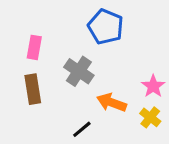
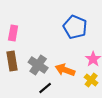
blue pentagon: (106, 27) -> (75, 27), moved
gray cross: (79, 71) -> (38, 65), moved

